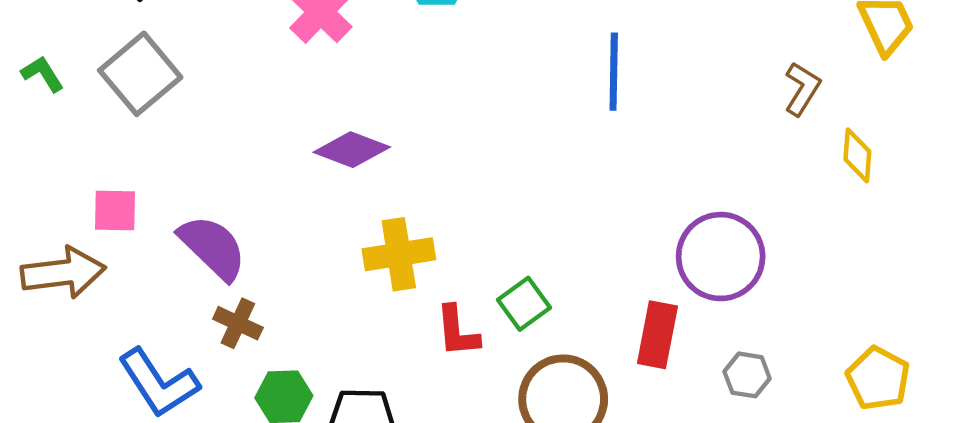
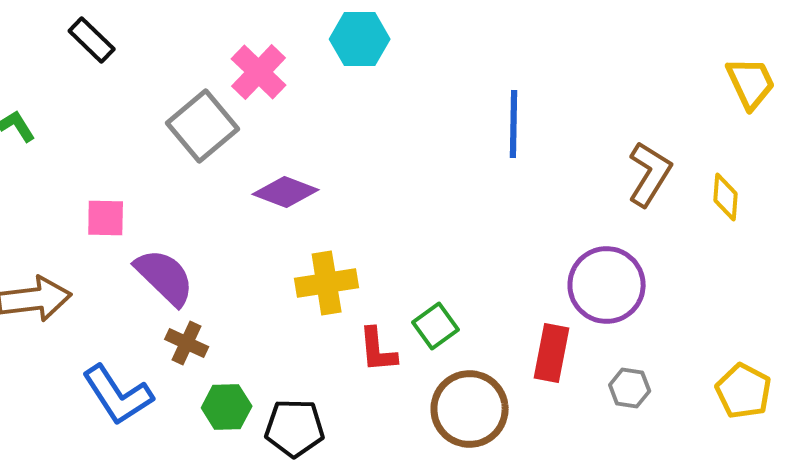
gray square: (140, 74) -> (203, 126), moved
brown L-shape: (802, 89) -> (650, 174), moved, size x1.4
pink square: (115, 211) -> (106, 218), moved

